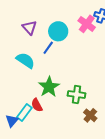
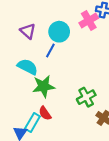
pink cross: (87, 24) -> (89, 20), turned 30
green star: (49, 87) -> (44, 86), moved, turned 30
green cross: (77, 94) -> (86, 97), turned -30

